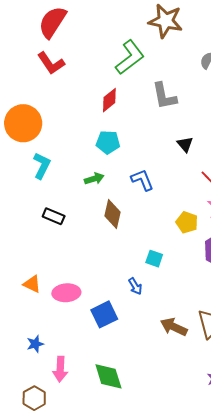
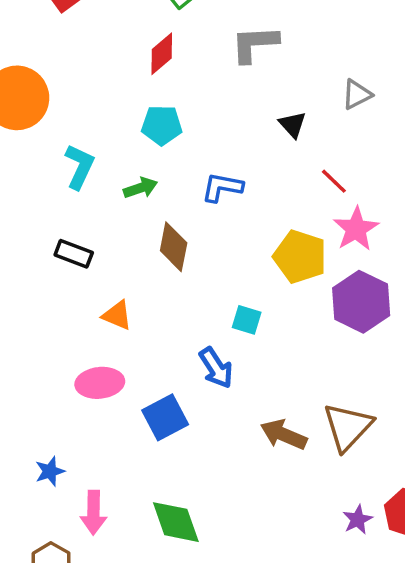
gray L-shape: (164, 96) -> (255, 44), turned 100
cyan L-shape: (42, 166) -> (80, 167), moved
blue L-shape: (142, 180) -> (222, 187), turned -55
yellow pentagon: (187, 222) -> (300, 257), size x1.4
orange triangle: (32, 284) -> (117, 315), moved
blue arrow: (135, 286) -> (216, 368), size x1.4

